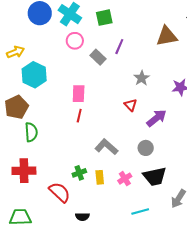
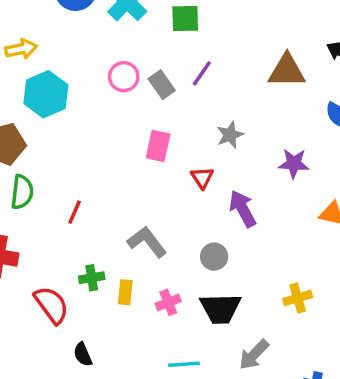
pink circle: (75, 41) -> (124, 77), moved
pink rectangle: (79, 94) -> (158, 146), moved
red line: (79, 116) -> (75, 212), moved
purple arrow: (157, 118) -> (243, 209), turned -90
black semicircle: (82, 217) -> (83, 354), turned 56

